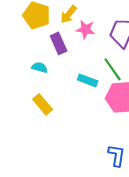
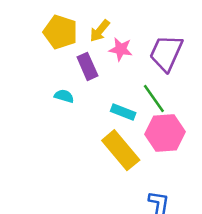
yellow rectangle: (43, 104) -> (121, 150), moved, size x1.5

